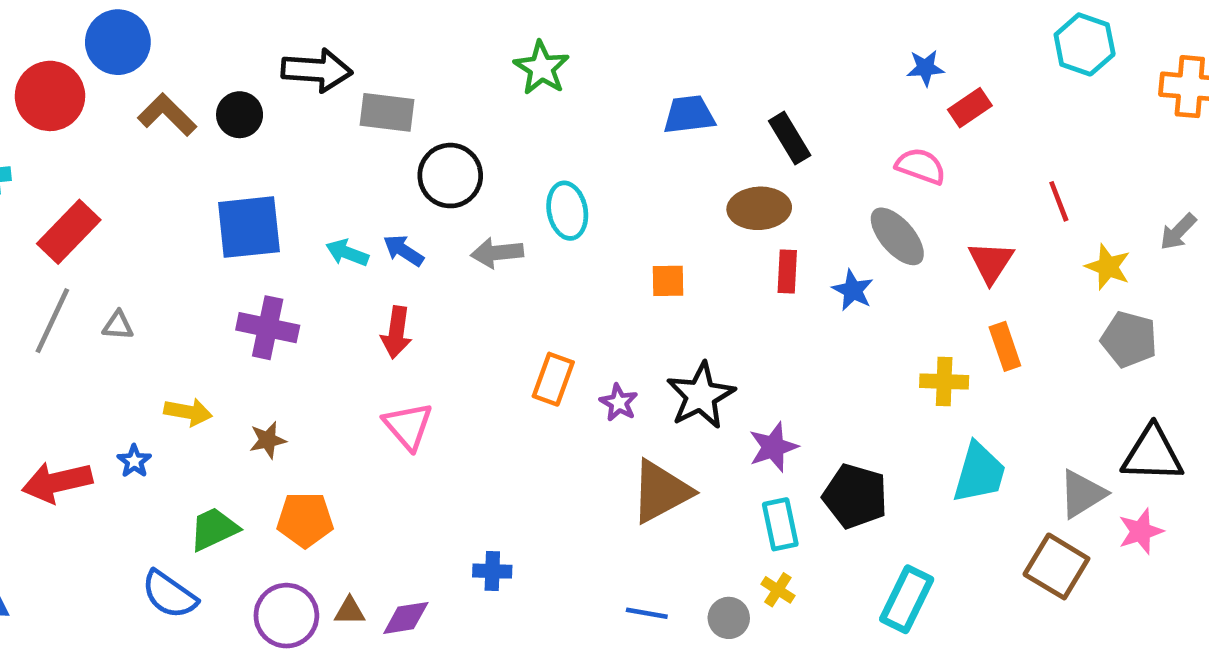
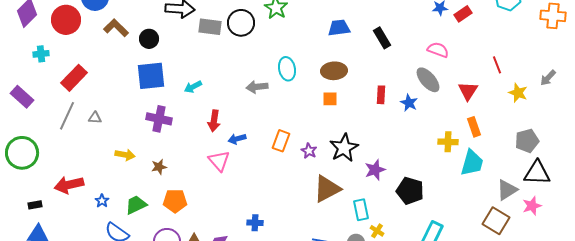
red rectangle: (970, 108) -> (463, 14), moved
black circle: (240, 115) -> (149, 39), moved
black circle: (450, 176) -> (241, 23), moved
brown ellipse: (759, 208) -> (334, 71), moved
blue arrow: (403, 250) -> (237, 139), moved, turned -48
cyan arrow: (347, 253) -> (193, 87), turned -48
gray pentagon: (1129, 339) -> (527, 141), moved, turned -30
blue star: (134, 461) -> (102, 201), moved
cyan trapezoid: (979, 473) -> (472, 163), moved
cyan rectangle: (780, 524) -> (361, 210), moved

